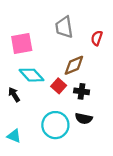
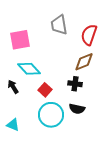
red semicircle: (97, 38) -> (89, 35), size x1.5
brown diamond: (74, 65) -> (84, 62), moved
red square: (59, 86) -> (45, 90), moved

